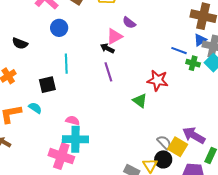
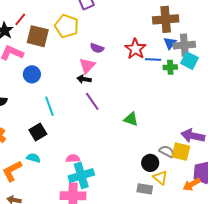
red star: (158, 80) -> (135, 49), moved, turned -30
black circle: (163, 159) -> (150, 163), moved

